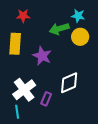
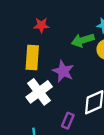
white cross: (24, 90) -> (39, 92), moved

